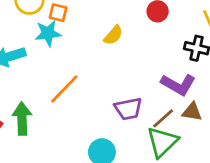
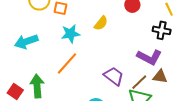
cyan star: (48, 33) -> (71, 34), moved
purple trapezoid: (128, 109) -> (114, 76), turned -130

